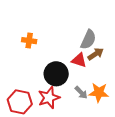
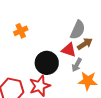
orange cross: (29, 41) -> (21, 31), turned -32
gray arrow: (81, 93) -> (77, 65), moved, turned 72

